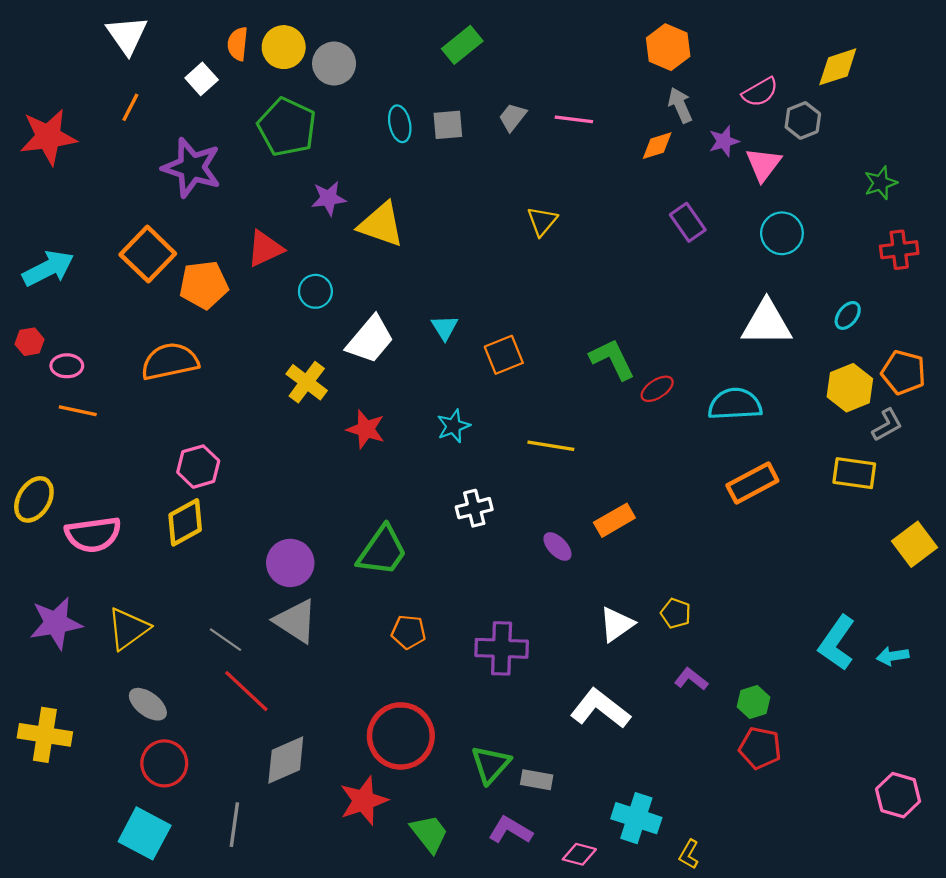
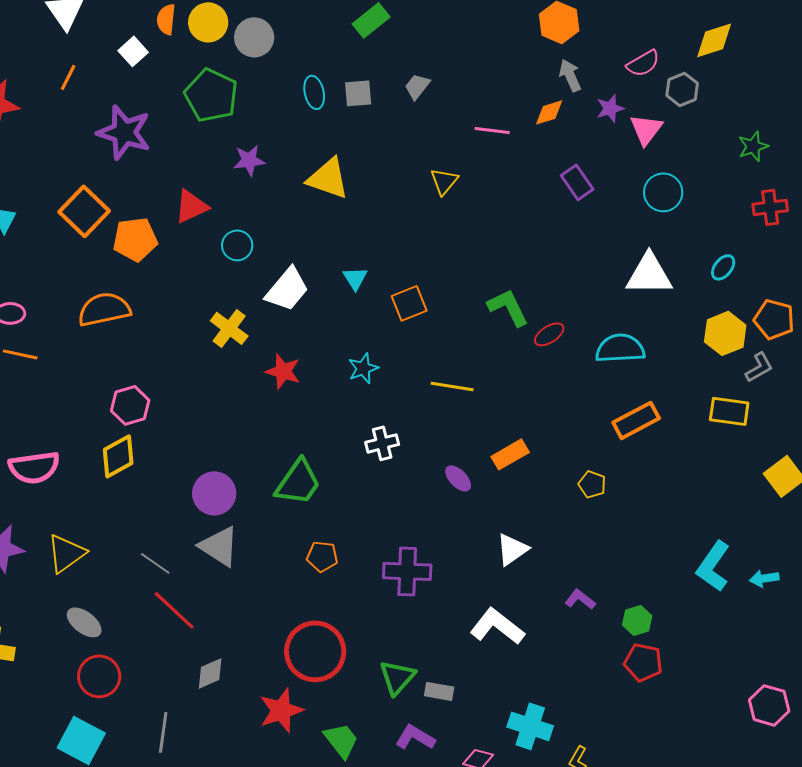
pink line: (574, 119) -> (492, 130), moved
yellow triangle: (381, 225) -> (328, 178), moved
yellow pentagon: (676, 613) -> (592, 484), moved
gray diamond: (286, 760) -> (210, 673), size x0.7

